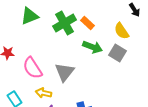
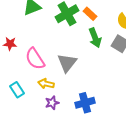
green arrow: (93, 47) -> (95, 38), turned 48

